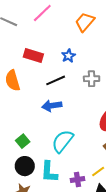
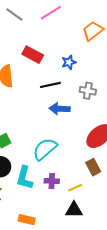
blue arrow: (52, 106) -> (60, 109), moved
purple cross: (77, 179) -> (52, 181), moved

